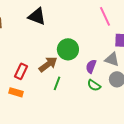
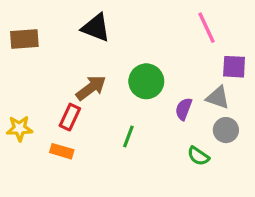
brown arrow: (48, 64) -> (91, 88), moved
green semicircle: (94, 85) -> (198, 156), moved

